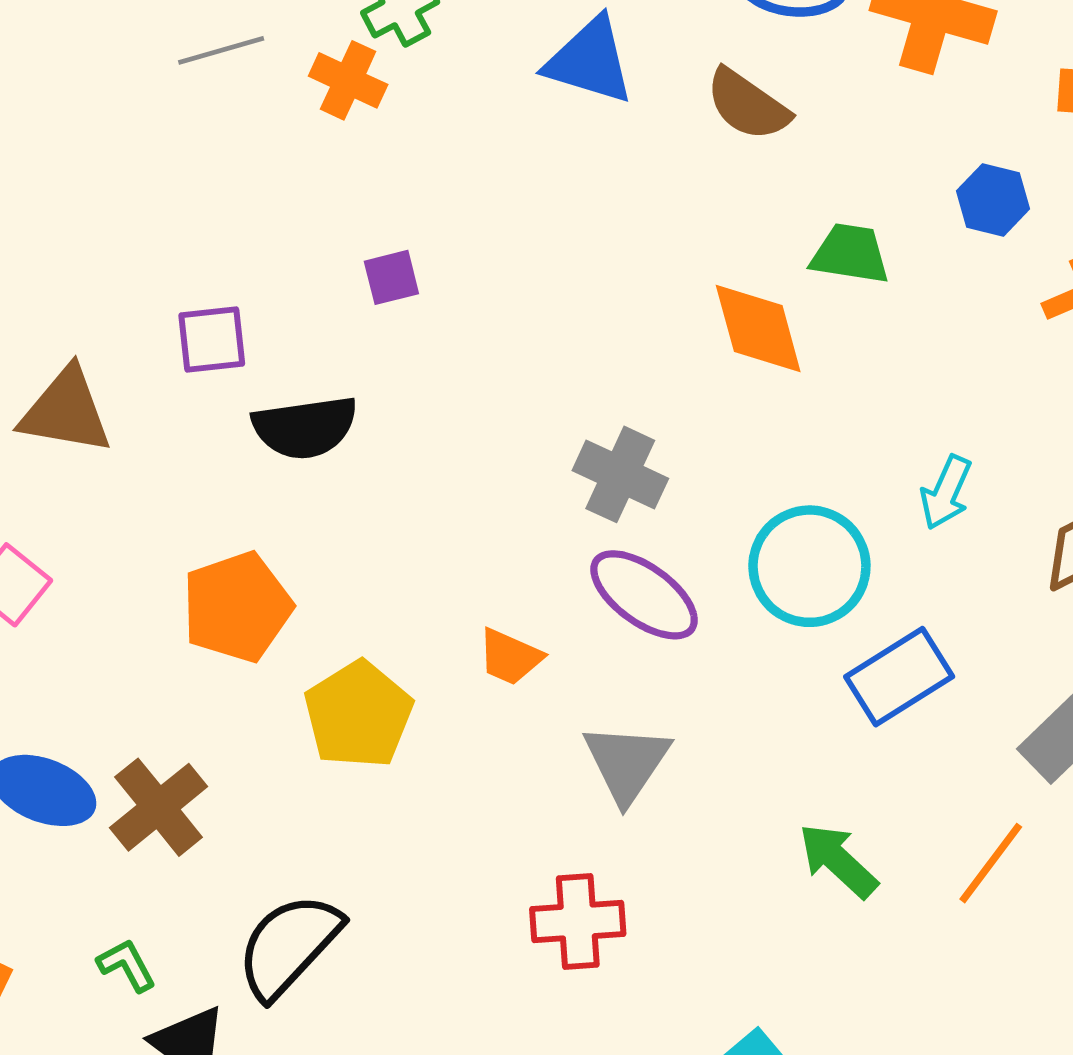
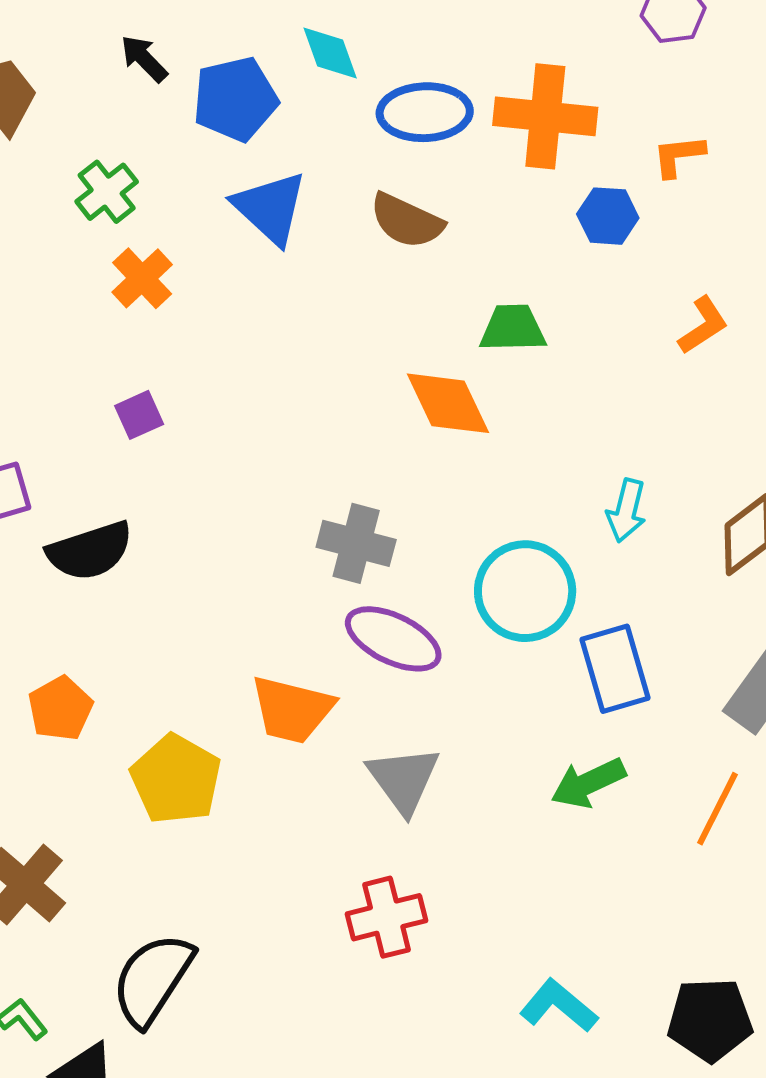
blue triangle: (590, 61) -> (270, 208), turned 36
orange cross: (348, 80) -> (142, 278), moved, turned 32
blue hexagon: (993, 200) -> (608, 216), moved
orange pentagon: (237, 607) -> (60, 708), size x0.7
orange trapezoid: (510, 657) -> (292, 710), size x1.5
blue rectangle: (899, 677) -> (615, 669), turned -64
green arrow: (838, 861) -> (588, 783), moved, turned -58

